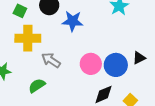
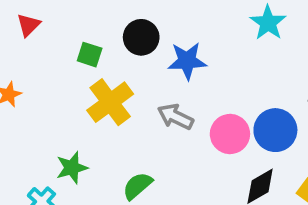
yellow cross: (28, 38) -> (110, 102), turned -30
gray arrow: (51, 60) -> (175, 117), moved

